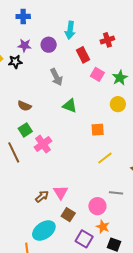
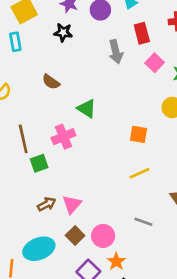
black star: (15, 62) -> (63, 32), moved
gray arrow: (56, 77) -> (116, 52), moved
green triangle: (70, 106) -> (87, 109), moved
green square: (25, 130) -> (39, 163), moved
pink circle: (97, 206) -> (103, 236), moved

